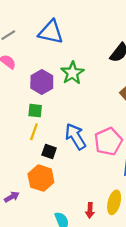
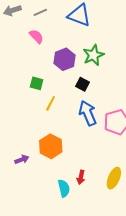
green square: (35, 111) -> (37, 83), moved
black square: (49, 151) -> (83, 84), moved
red arrow: (90, 210) -> (81, 177), moved

